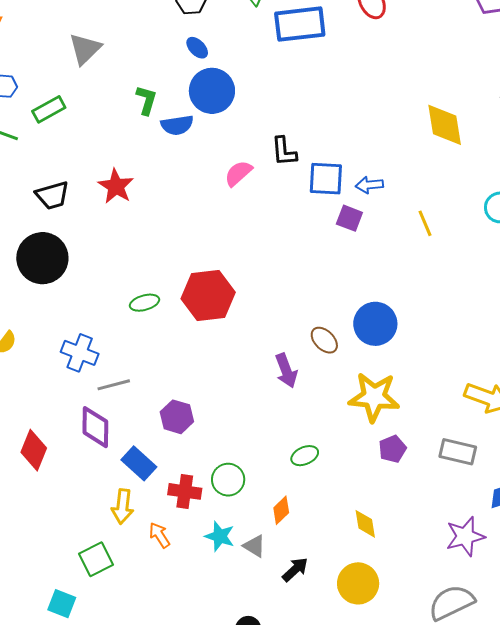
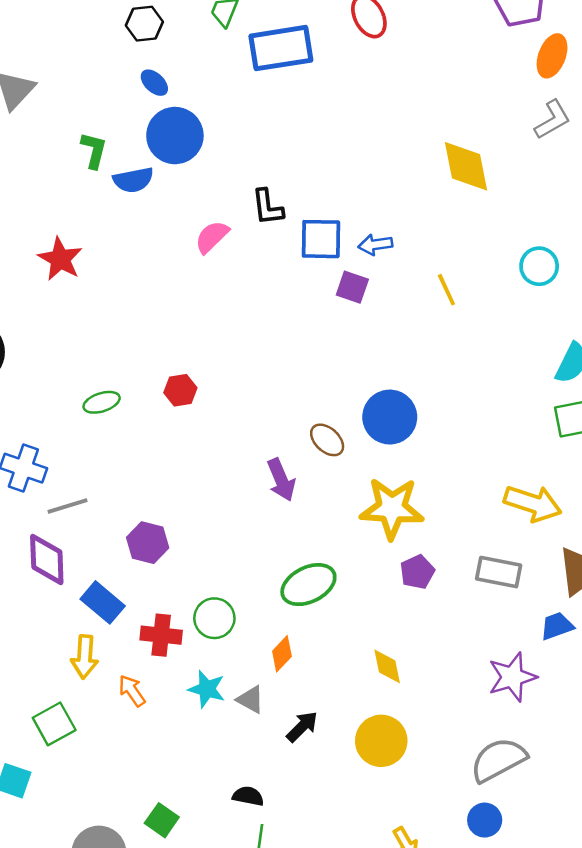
red hexagon: (208, 296) -> (180, 390), size x0.5
green ellipse: (305, 456) -> (308, 585), size x1.6

